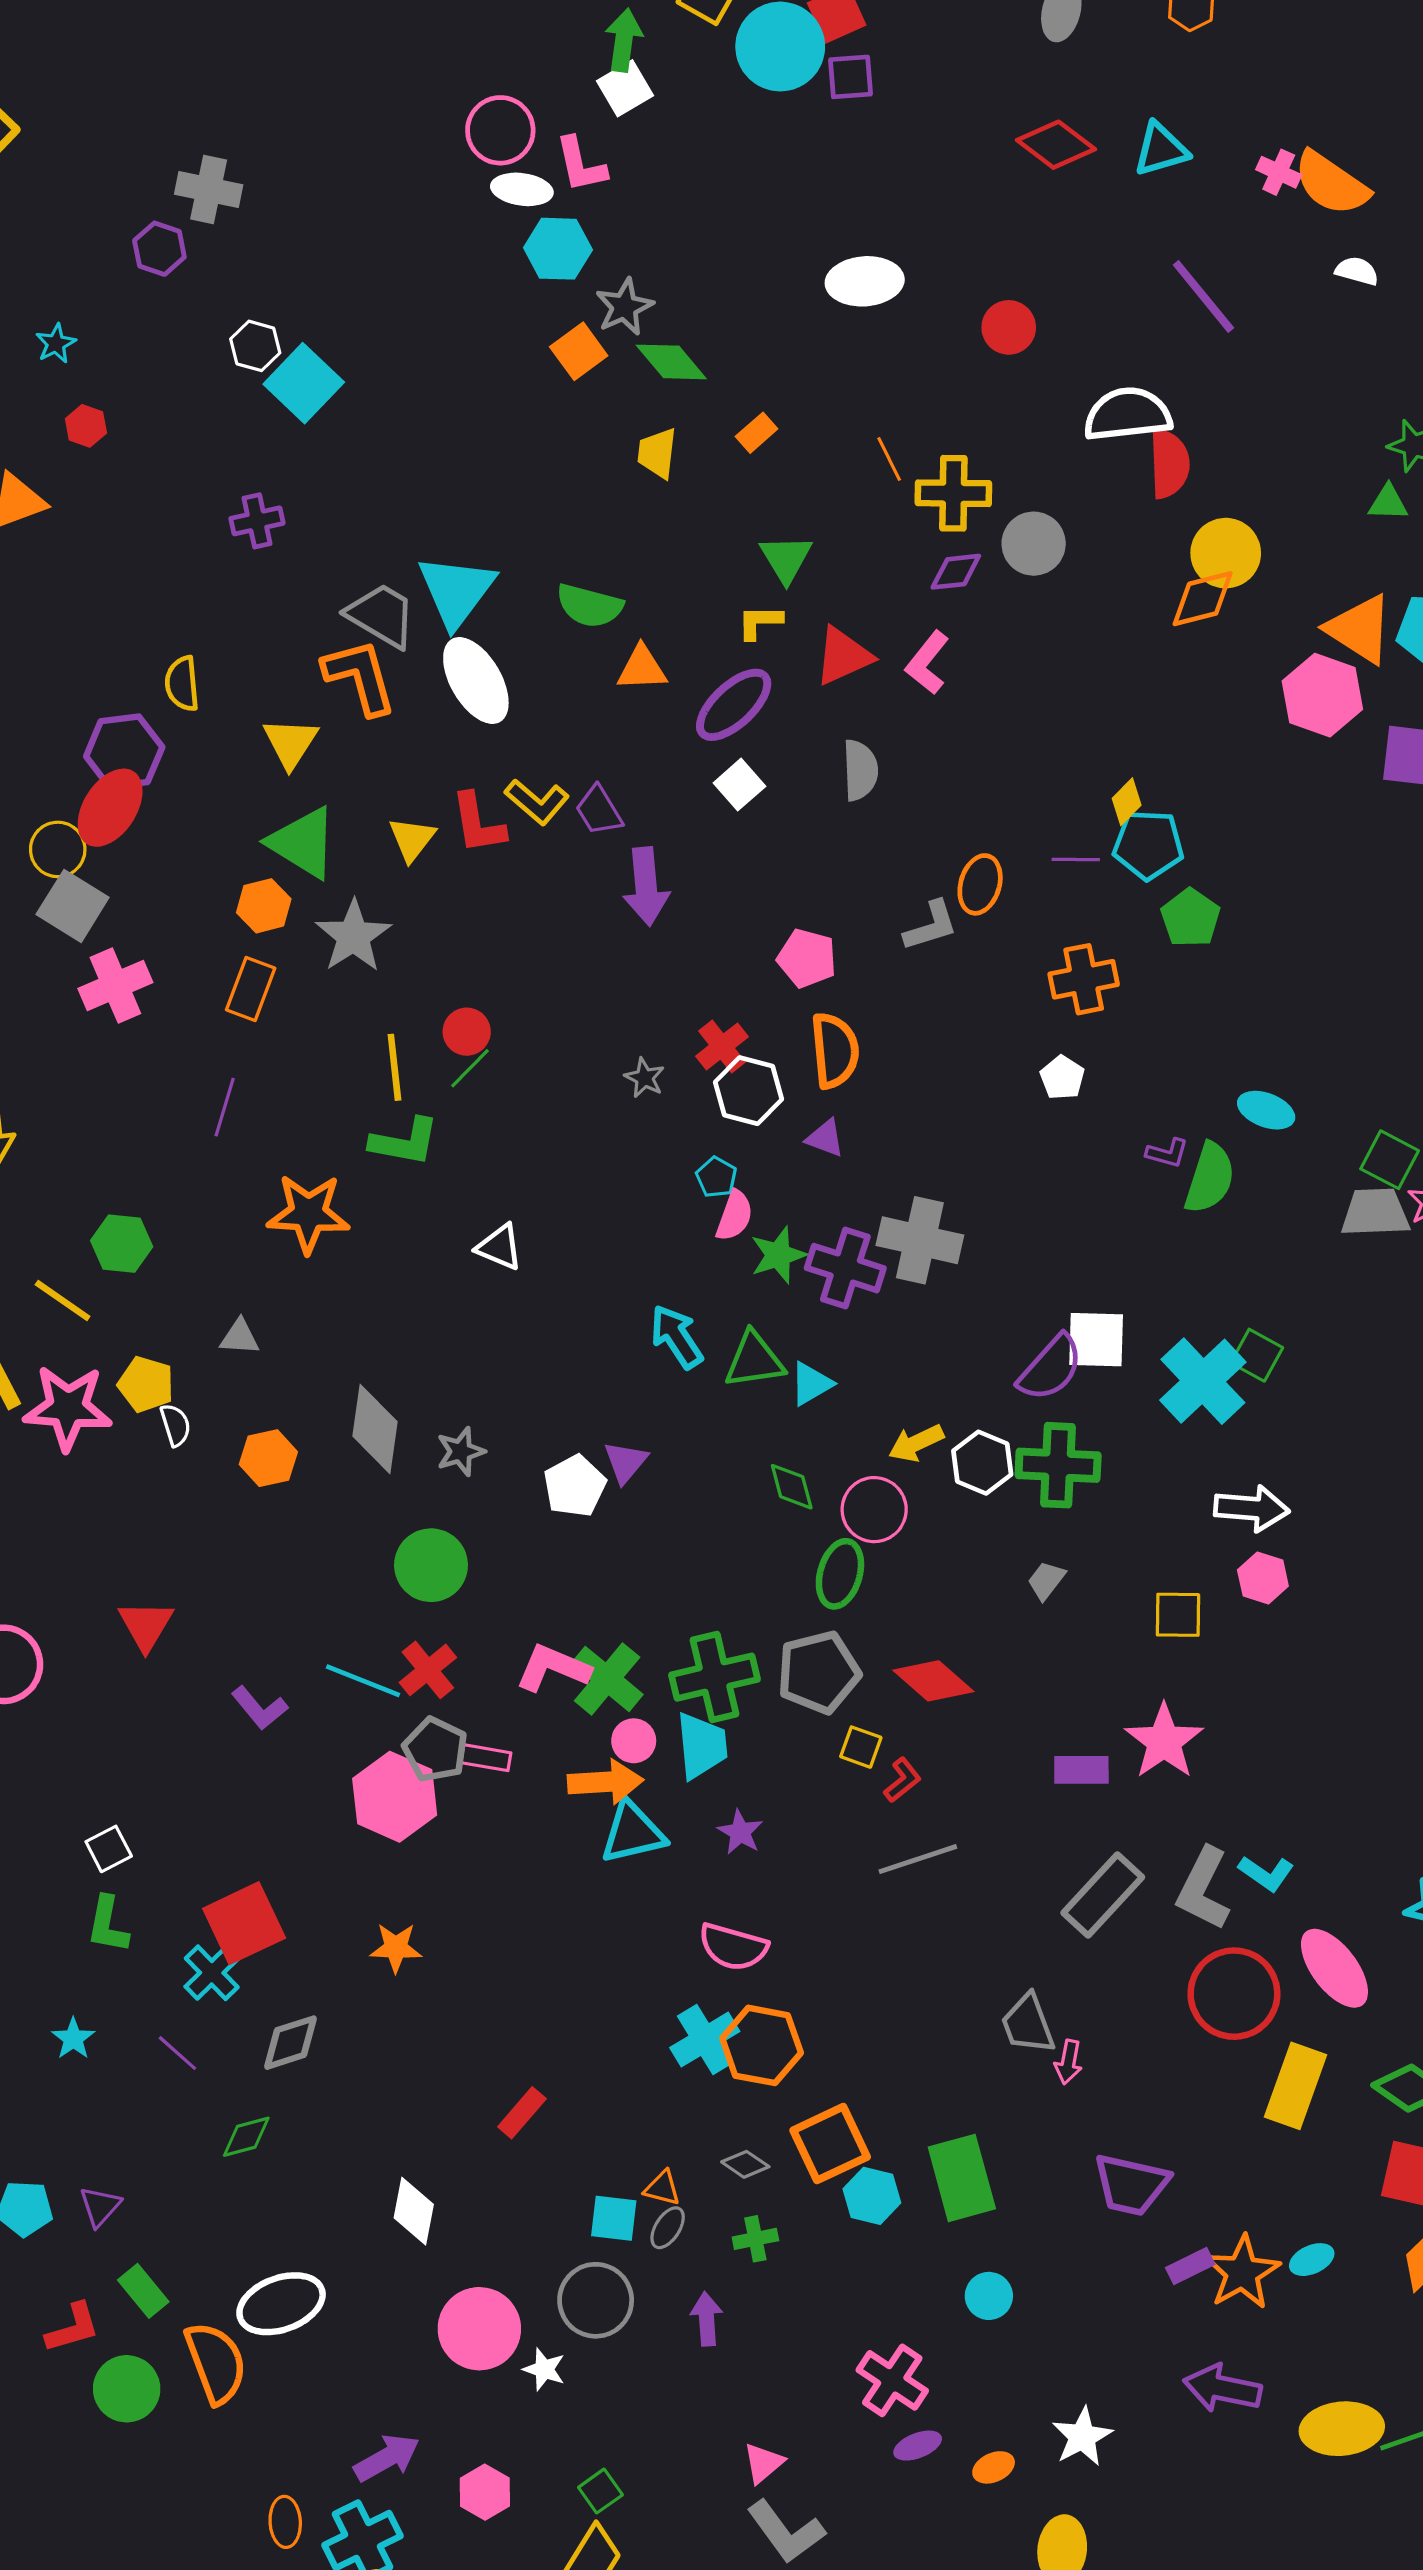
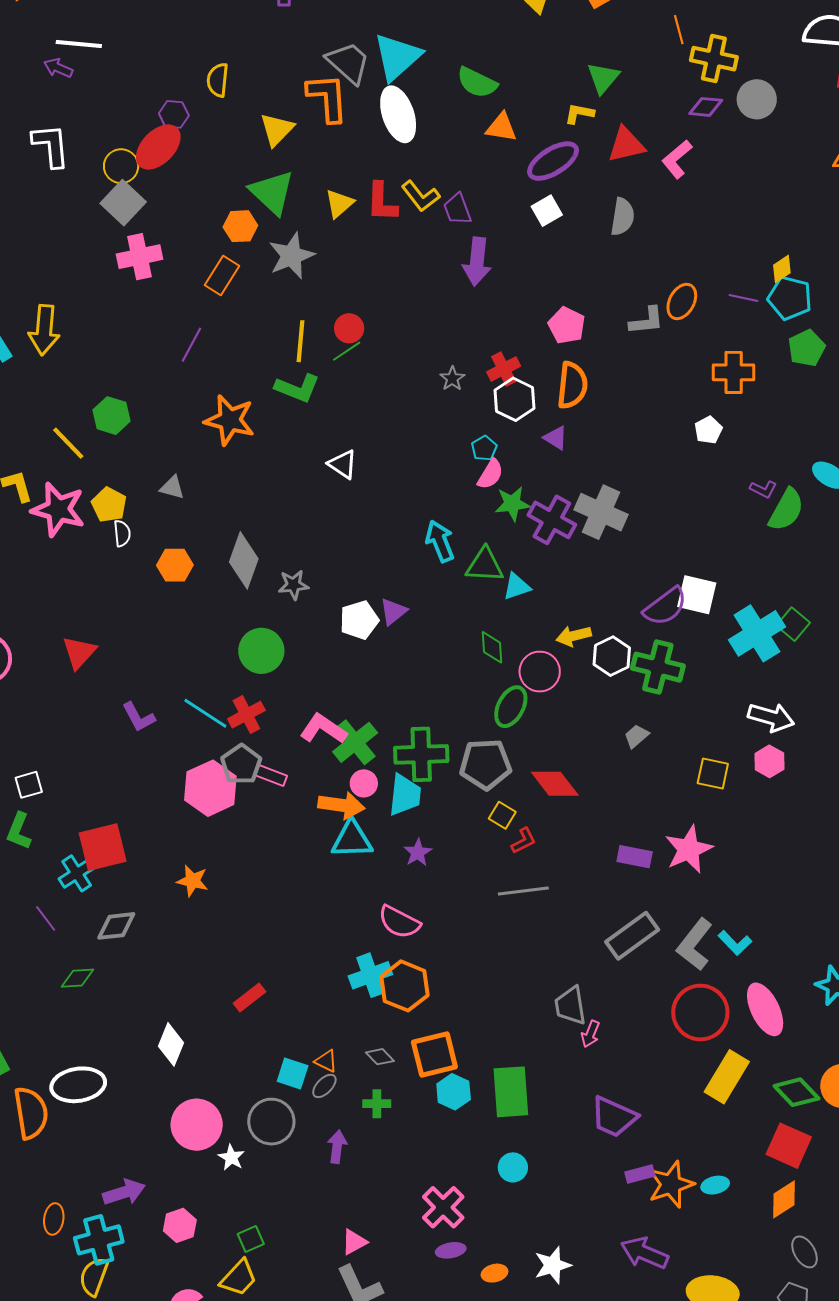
purple hexagon: (124, 752) -> (174, 114), size x0.6

